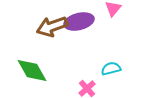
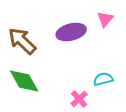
brown arrow: (52, 27) -> (22, 41), moved, turned 64

